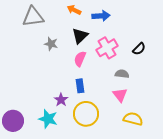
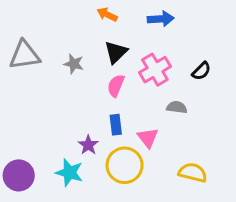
blue arrow: (101, 16) -> (161, 19), moved
gray triangle: (33, 17) -> (24, 55), moved
pink triangle: (120, 95) -> (148, 138), moved

